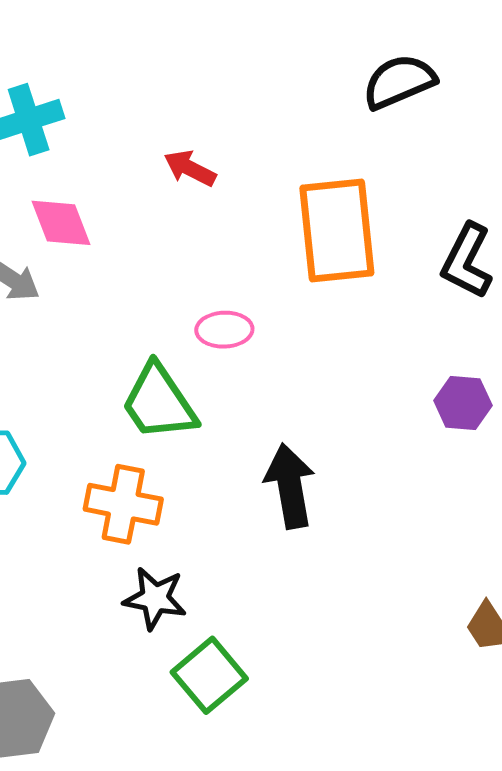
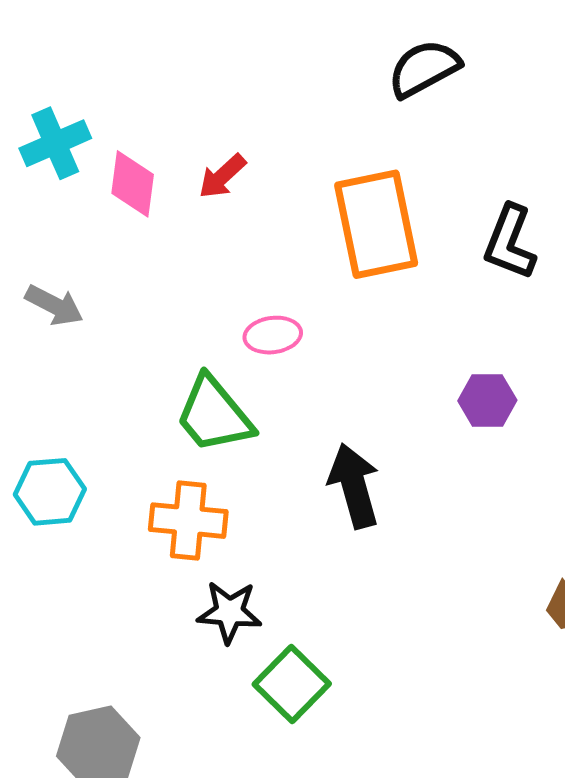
red arrow: (190, 168) -> (222, 176), turned -64
pink diamond: (61, 223) -> (133, 184), moved, turned 34
purple hexagon: (463, 403) -> (487, 400), moved

